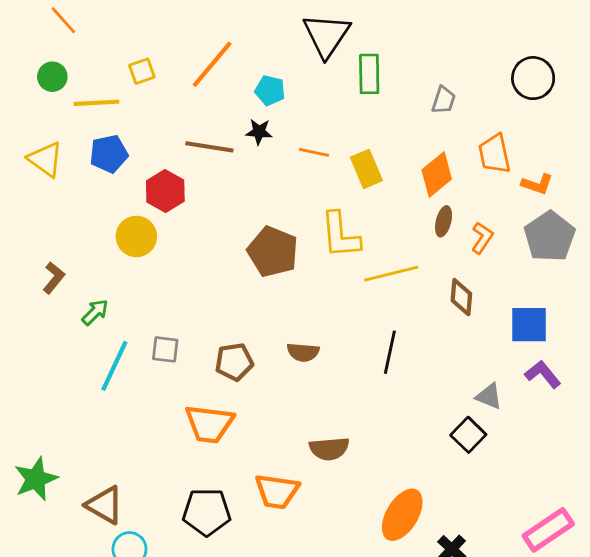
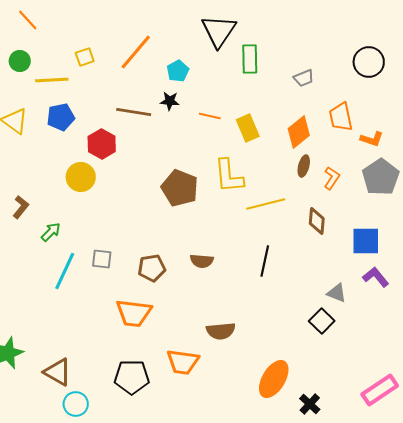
cyan pentagon: (270, 90) -> (178, 71), turned 30
gray trapezoid: (444, 100) -> (304, 78), turned 50

